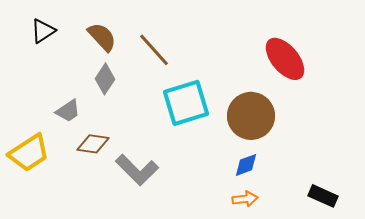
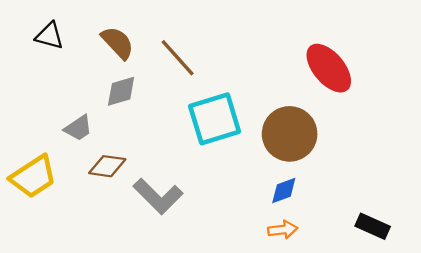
black triangle: (43, 31) -> (49, 36), turned 48
gray diamond: (105, 79) -> (121, 91), turned 40

